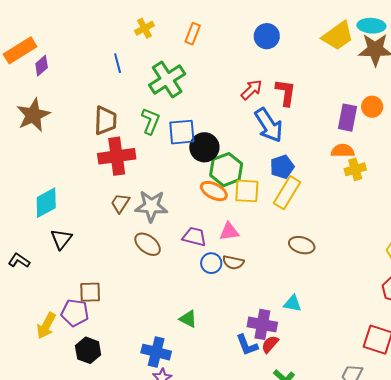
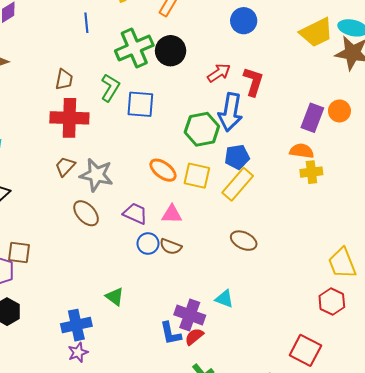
brown trapezoid: (105, 121) -> (64, 79), size x0.7
blue arrow: (269, 125) -> (230, 112), turned 33
black circle: (204, 147) -> (171, 51), moved
green hexagon: (226, 170) -> (202, 129), moved
blue cross: (156, 352) -> (76, 325), turned -36

